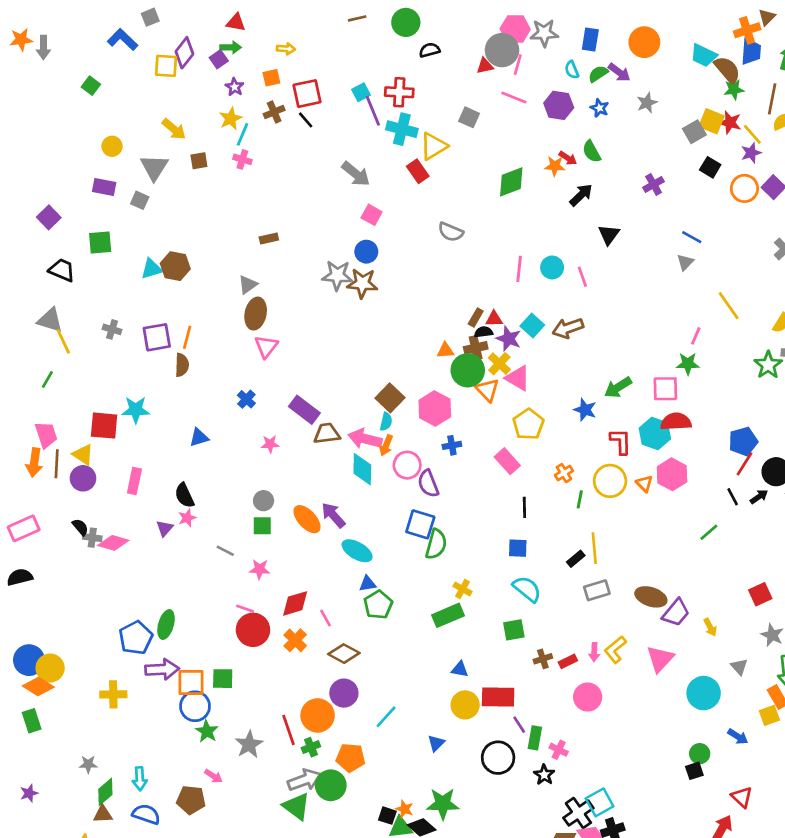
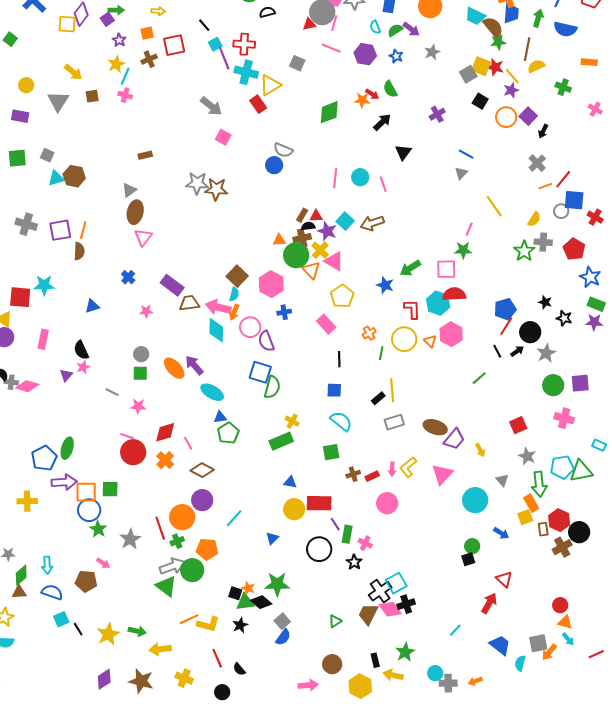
black line: (306, 120) -> (204, 25), moved
gray square: (140, 200) -> (47, 155), moved
blue circle: (366, 252) -> (274, 165), moved
gray cross: (112, 329) -> (26, 224), size x1.5

